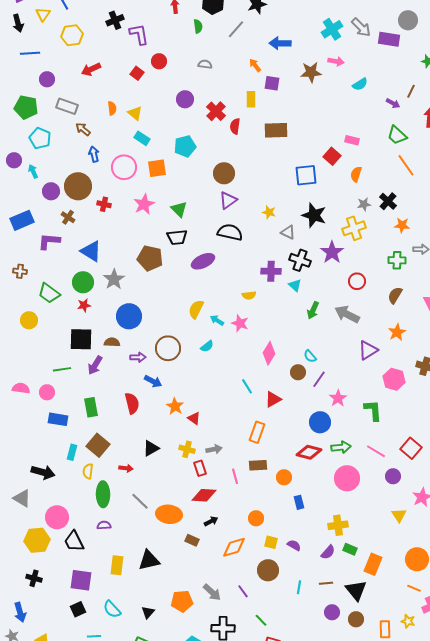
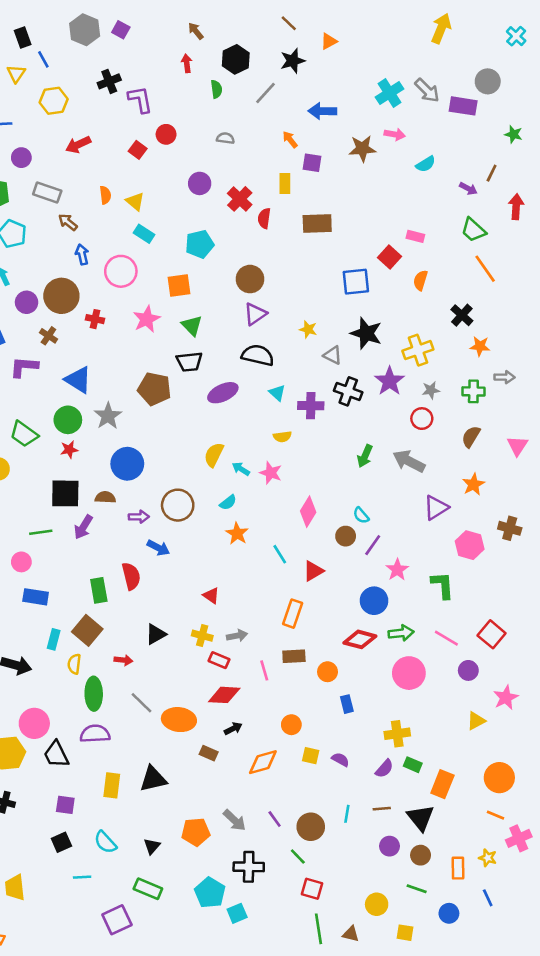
orange square: (157, 168) -> (179, 285), moved
gray star: (364, 204) -> (431, 390), moved
cyan triangle: (295, 285) -> (277, 393), moved
orange star: (175, 406) -> (237, 534), moved
green rectangle: (91, 407) -> (99, 590), moved
red rectangle: (200, 468) -> (219, 660), turned -49
yellow triangle: (399, 515) -> (476, 721), turned 35
purple semicircle: (104, 525) -> (95, 734), size x1.6
brown circle: (268, 570) -> (311, 827), moved
purple square: (81, 580) -> (65, 805), size x0.7

